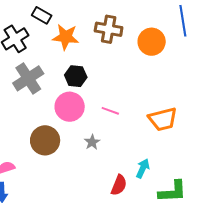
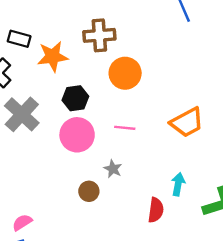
orange circle: (152, 42) -> (125, 73), moved
brown circle: (45, 140) -> (89, 191), moved, size x0.6

